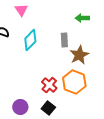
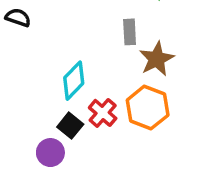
cyan diamond: (30, 40) -> (74, 81), moved
black square: (48, 108) -> (70, 126), moved

